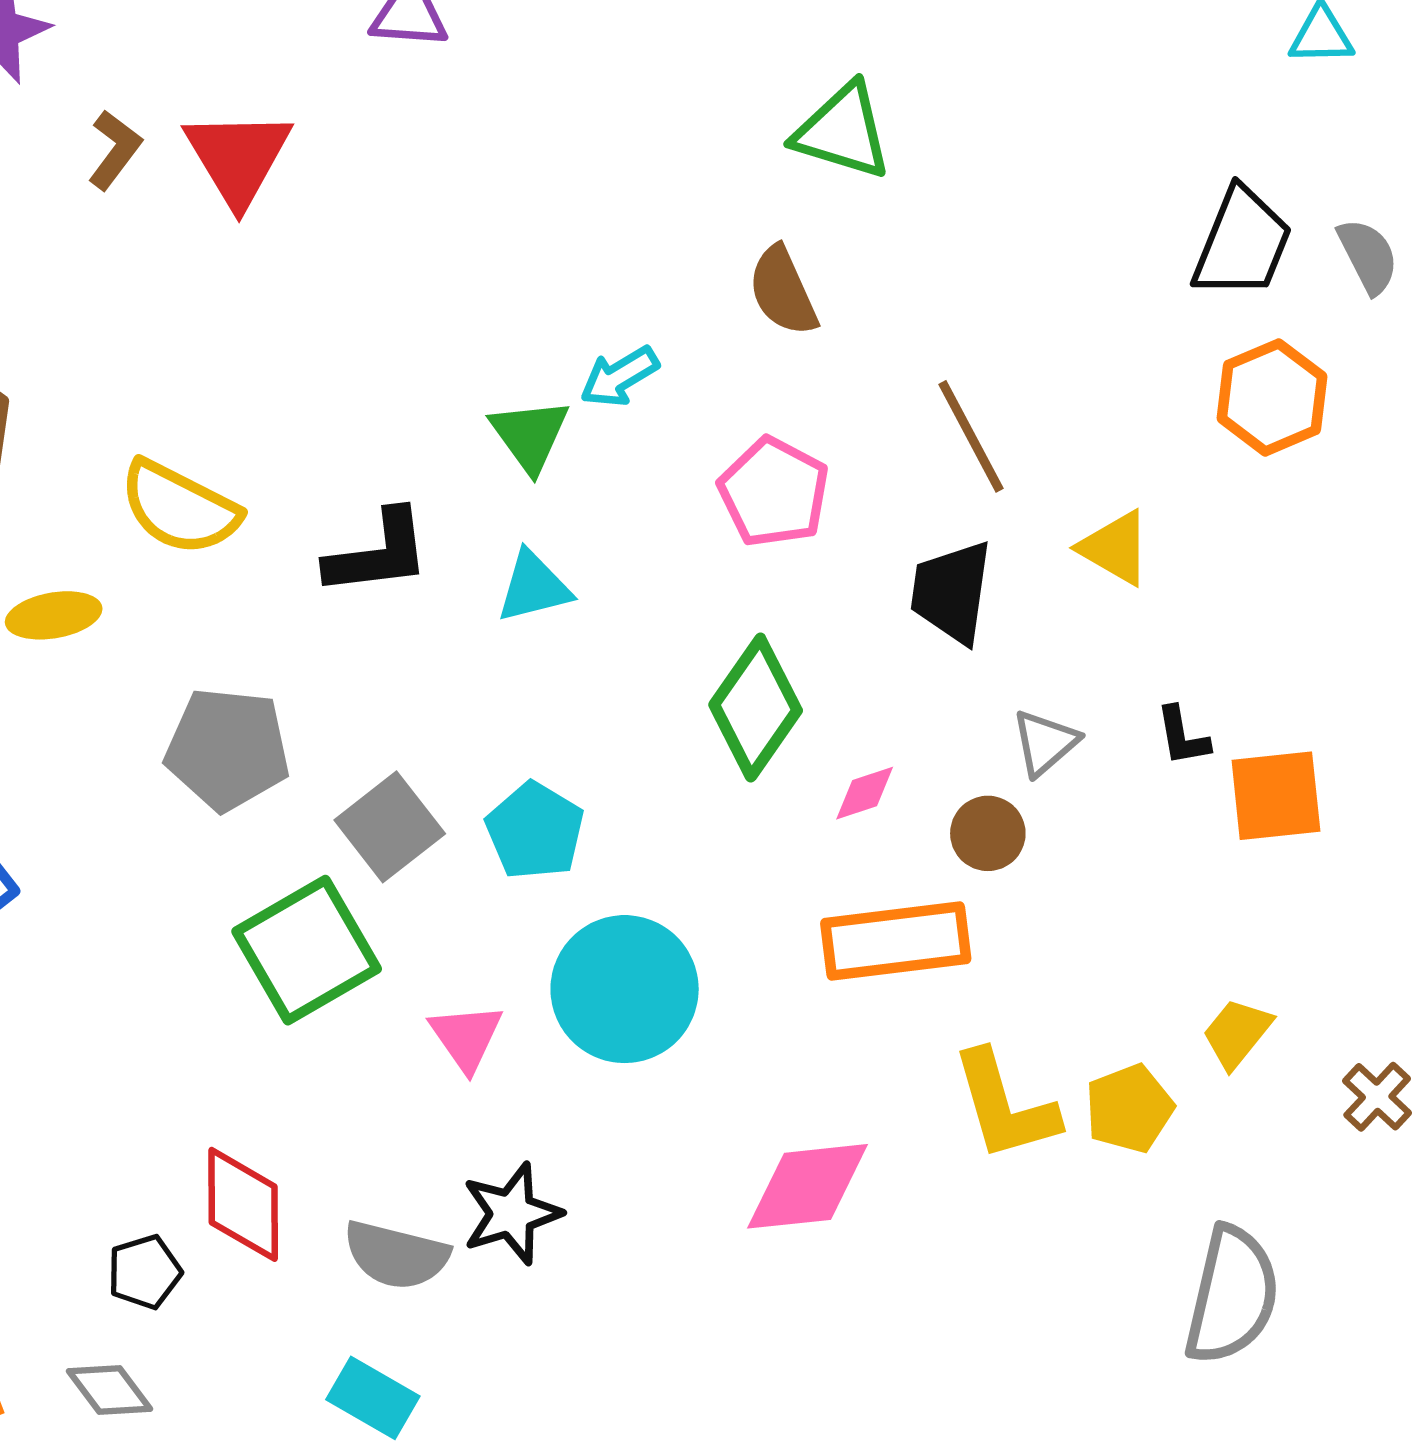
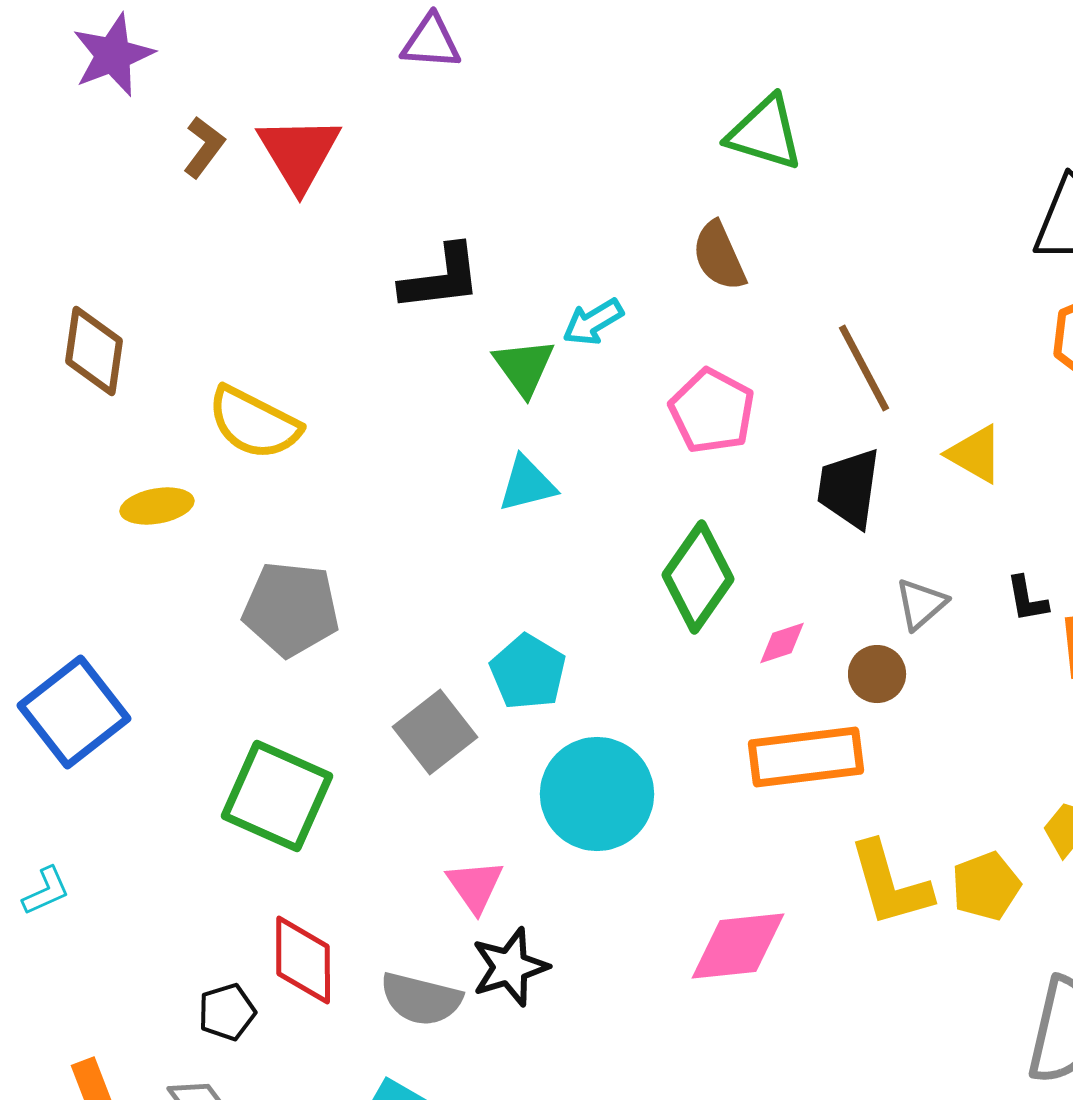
black L-shape: (378, 553) -> (441, 278), moved
gray square: (390, 827) -> (435, 732), moved
green square: (307, 950) -> (277, 796), moved, turned -36
pink triangle: (466, 1037) -> (475, 886), moved

